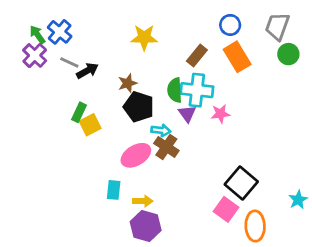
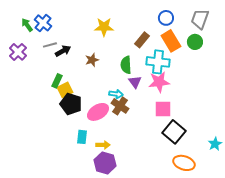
green circle: (288, 54) -> (195, 42), moved
purple cross: (35, 55) -> (18, 52), moved
gray line: (69, 62) -> (50, 45), turned -40
cyan cross: (197, 90) -> (158, 62), moved
black pentagon: (139, 107) -> (71, 104), moved
pink star: (220, 114) -> (159, 82), size x1.5
pink square: (226, 209) -> (163, 109), moved, turned -36
orange ellipse: (255, 226) -> (184, 163), turned -70

